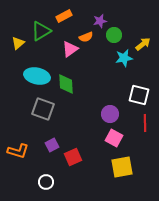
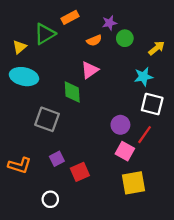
pink triangle: (70, 49) -> (90, 70), moved
cyan star: (124, 58) -> (143, 77), moved
cyan ellipse: (37, 76) -> (24, 77), moved
red line: (145, 123) -> (145, 135), moved, turned 36

